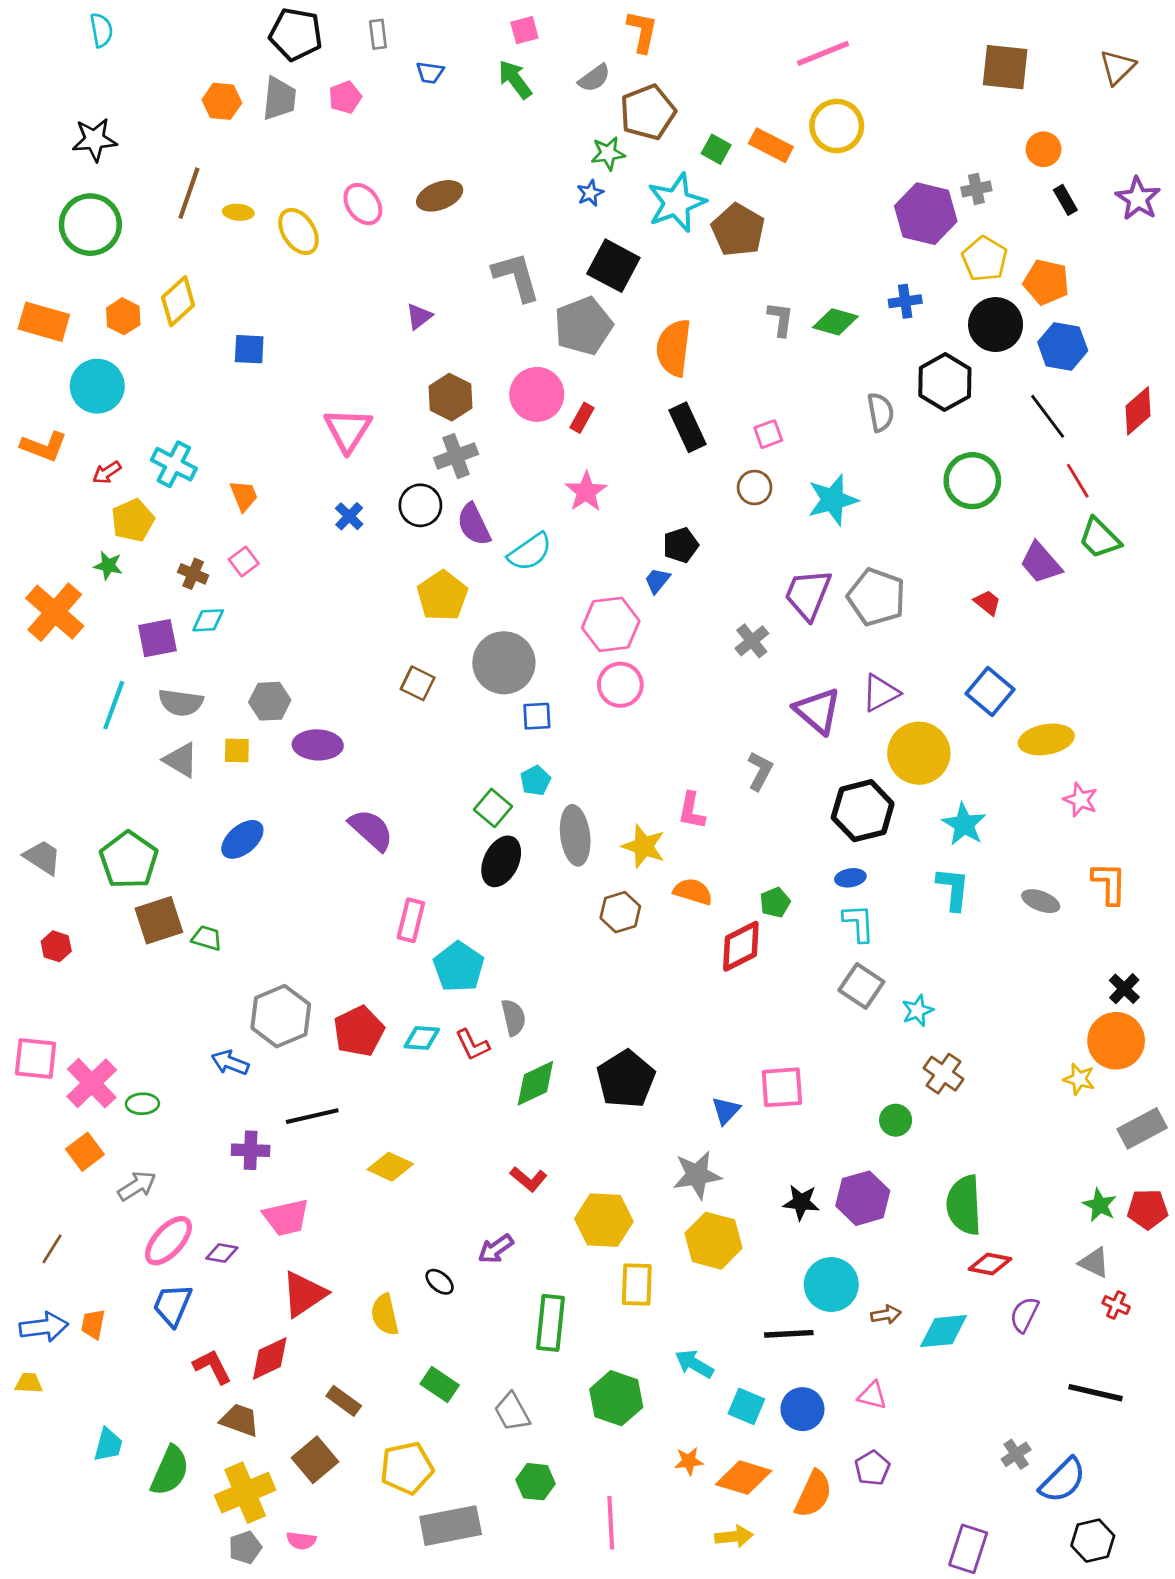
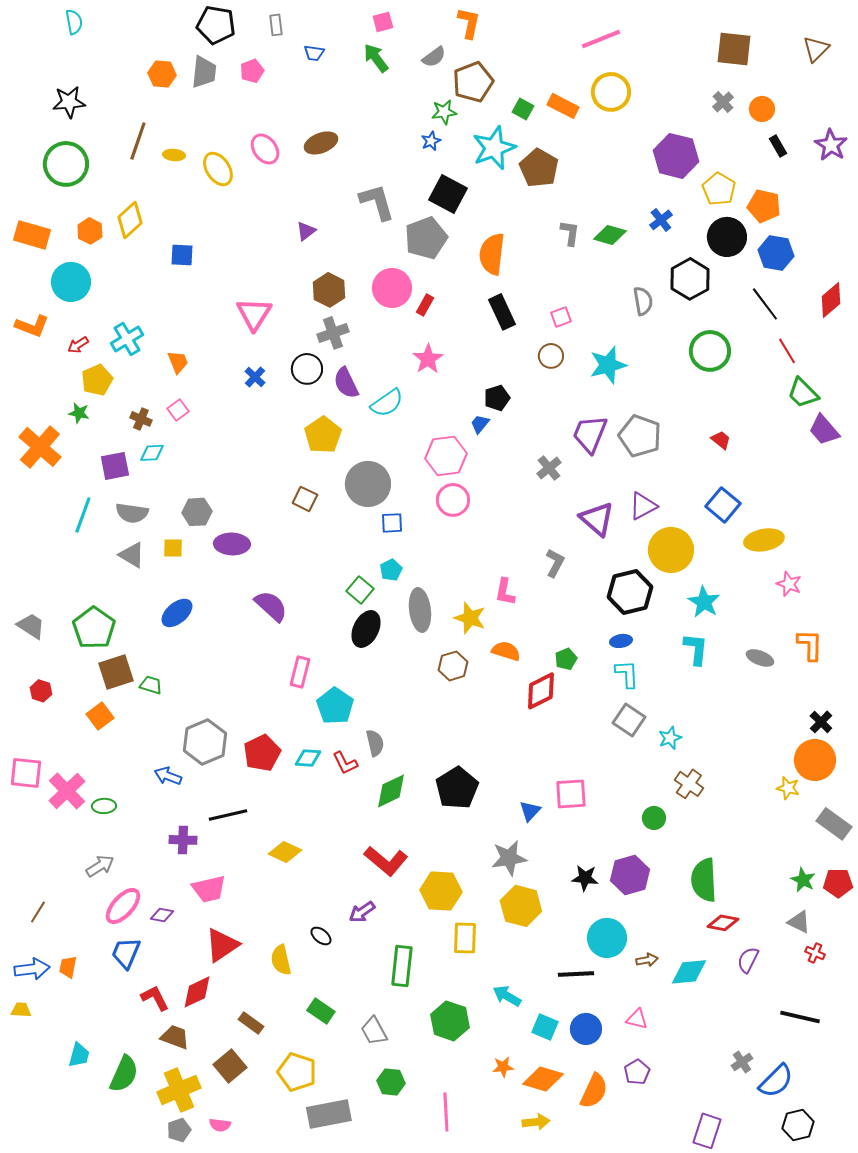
gray cross: (976, 189) -> (723, 102), moved, turned -30
blue cross: (905, 301) -> (661, 220), turned -30
cyan cross: (174, 464) -> (127, 339), turned 32
purple trapezoid: (1041, 563) -> (824, 430), moved
gray rectangle: (1142, 1128) -> (834, 824), turned 64
orange square: (85, 1152) -> (100, 716), moved
red L-shape: (529, 1179) -> (386, 861), size x1.6
yellow pentagon: (407, 1468) -> (297, 1072), turned 30

